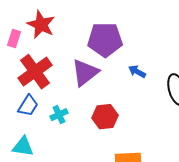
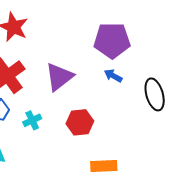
purple pentagon: (105, 40) -> (112, 40), moved

